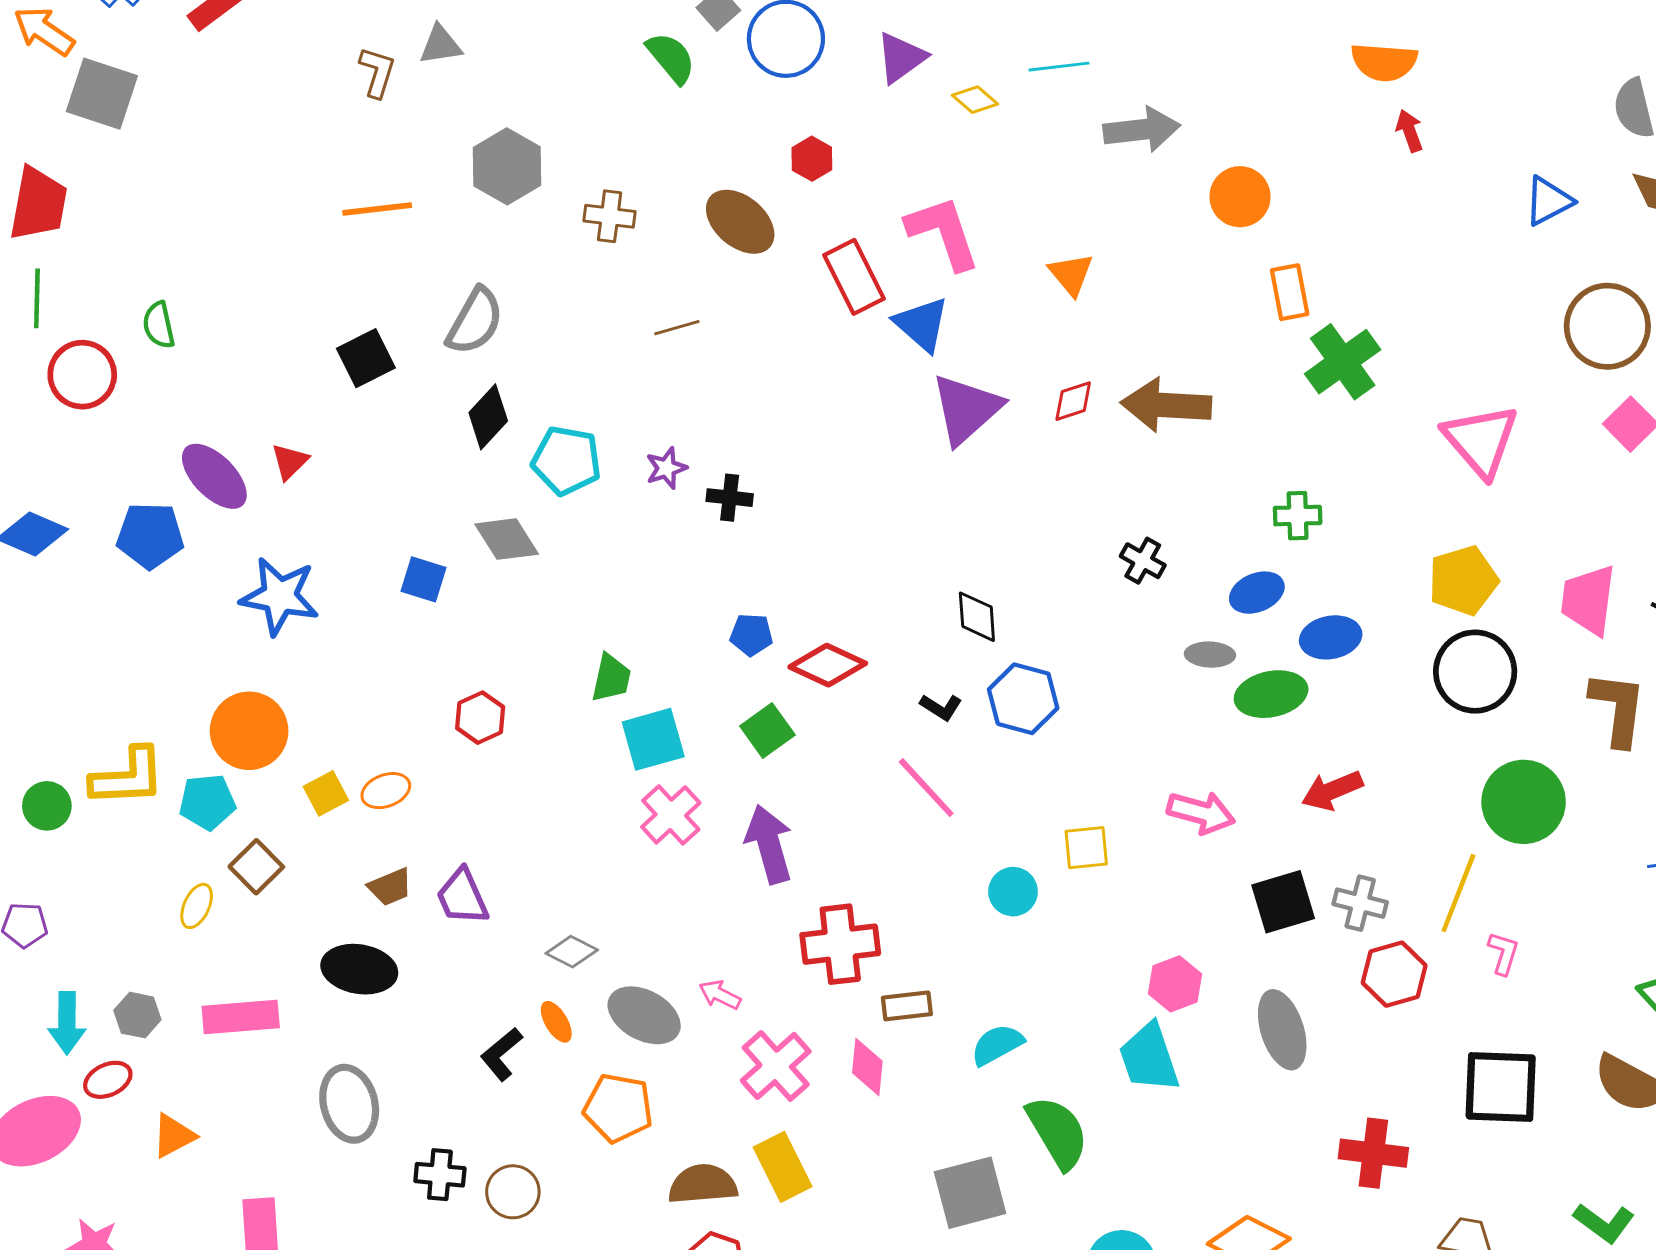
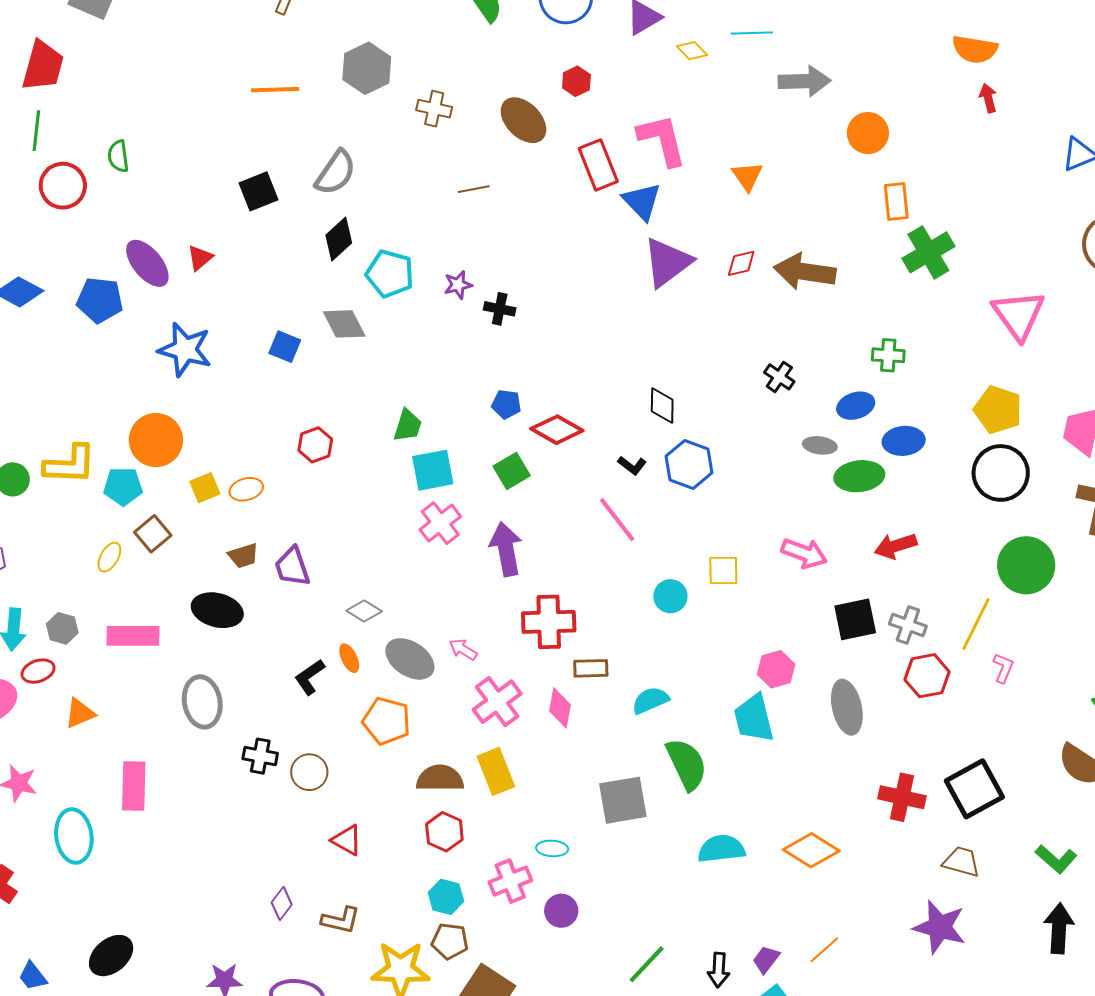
yellow pentagon: (1463, 580) -> (998, 410), turned 30
black square: (1501, 1087) -> (974, 789), moved, turned -36

